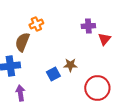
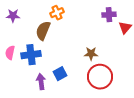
blue square: (53, 74) -> (60, 74), moved
red circle: (97, 88) -> (100, 77), moved

